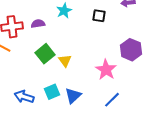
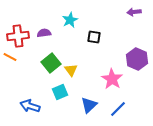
black square: (99, 16) -> (94, 37), moved
cyan square: (52, 92) -> (60, 92), moved
blue triangle: (73, 96) -> (89, 105), moved

